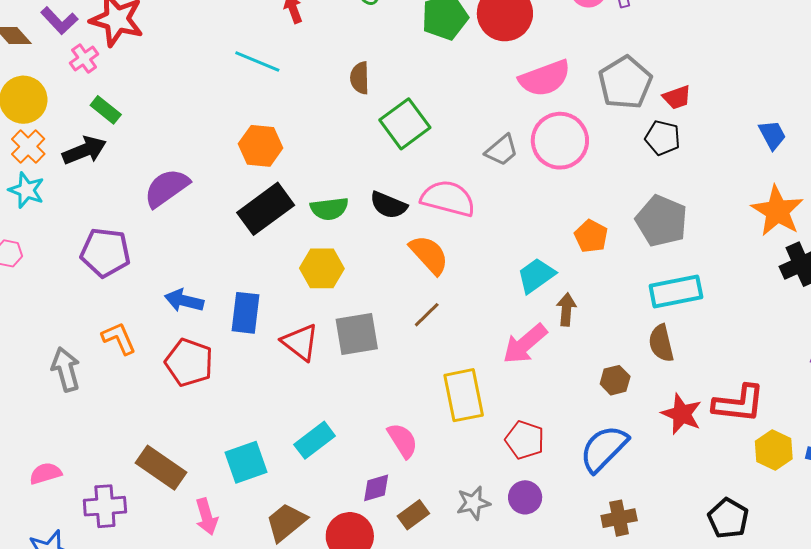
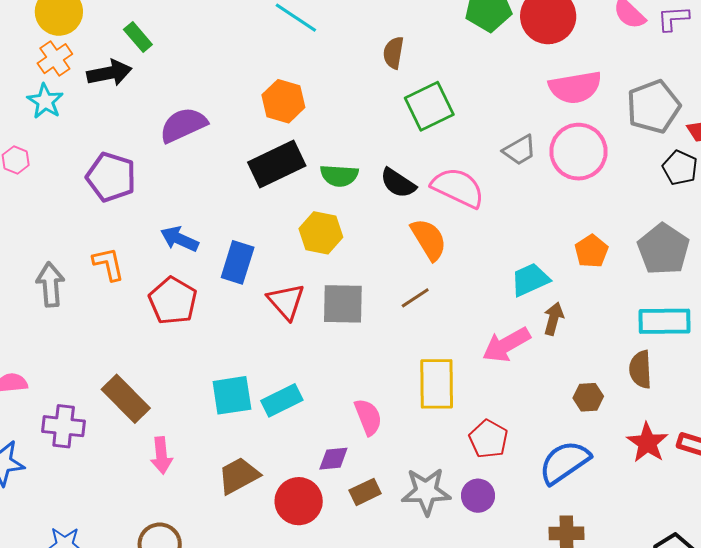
cyan square: (246, 462) -> (232, 395), moved
gray star: (473, 503) -> (426, 491), size x1.4

